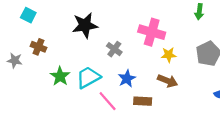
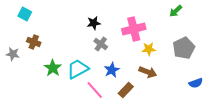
green arrow: (199, 12) -> (176, 11), turned 40
black star: (85, 25) -> (94, 23), moved, size x0.6
pink cross: (152, 32) -> (134, 29), turned -30
brown rectangle: (143, 101) -> (126, 90), turned -49

